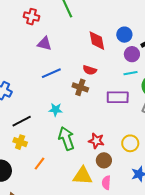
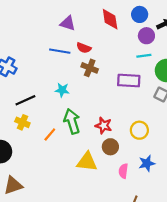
purple triangle: (44, 44) -> (68, 23), moved
red semicircle: (90, 70) -> (84, 48), moved
blue line: (51, 73) -> (60, 51), turned 30
orange line: (39, 164) -> (50, 134), moved
pink semicircle: (106, 183) -> (123, 171), moved

